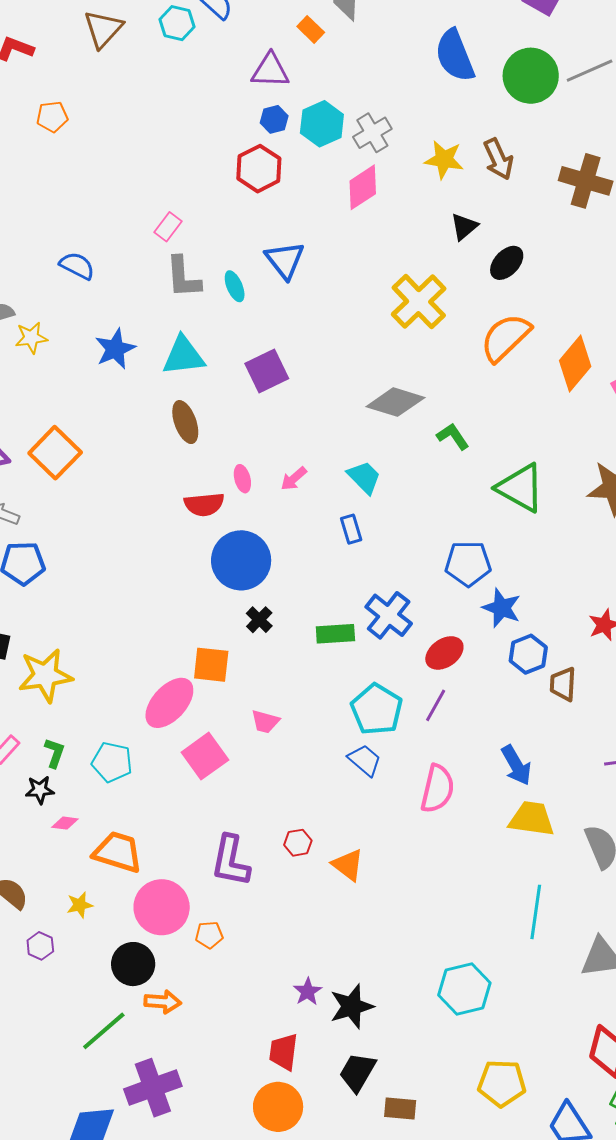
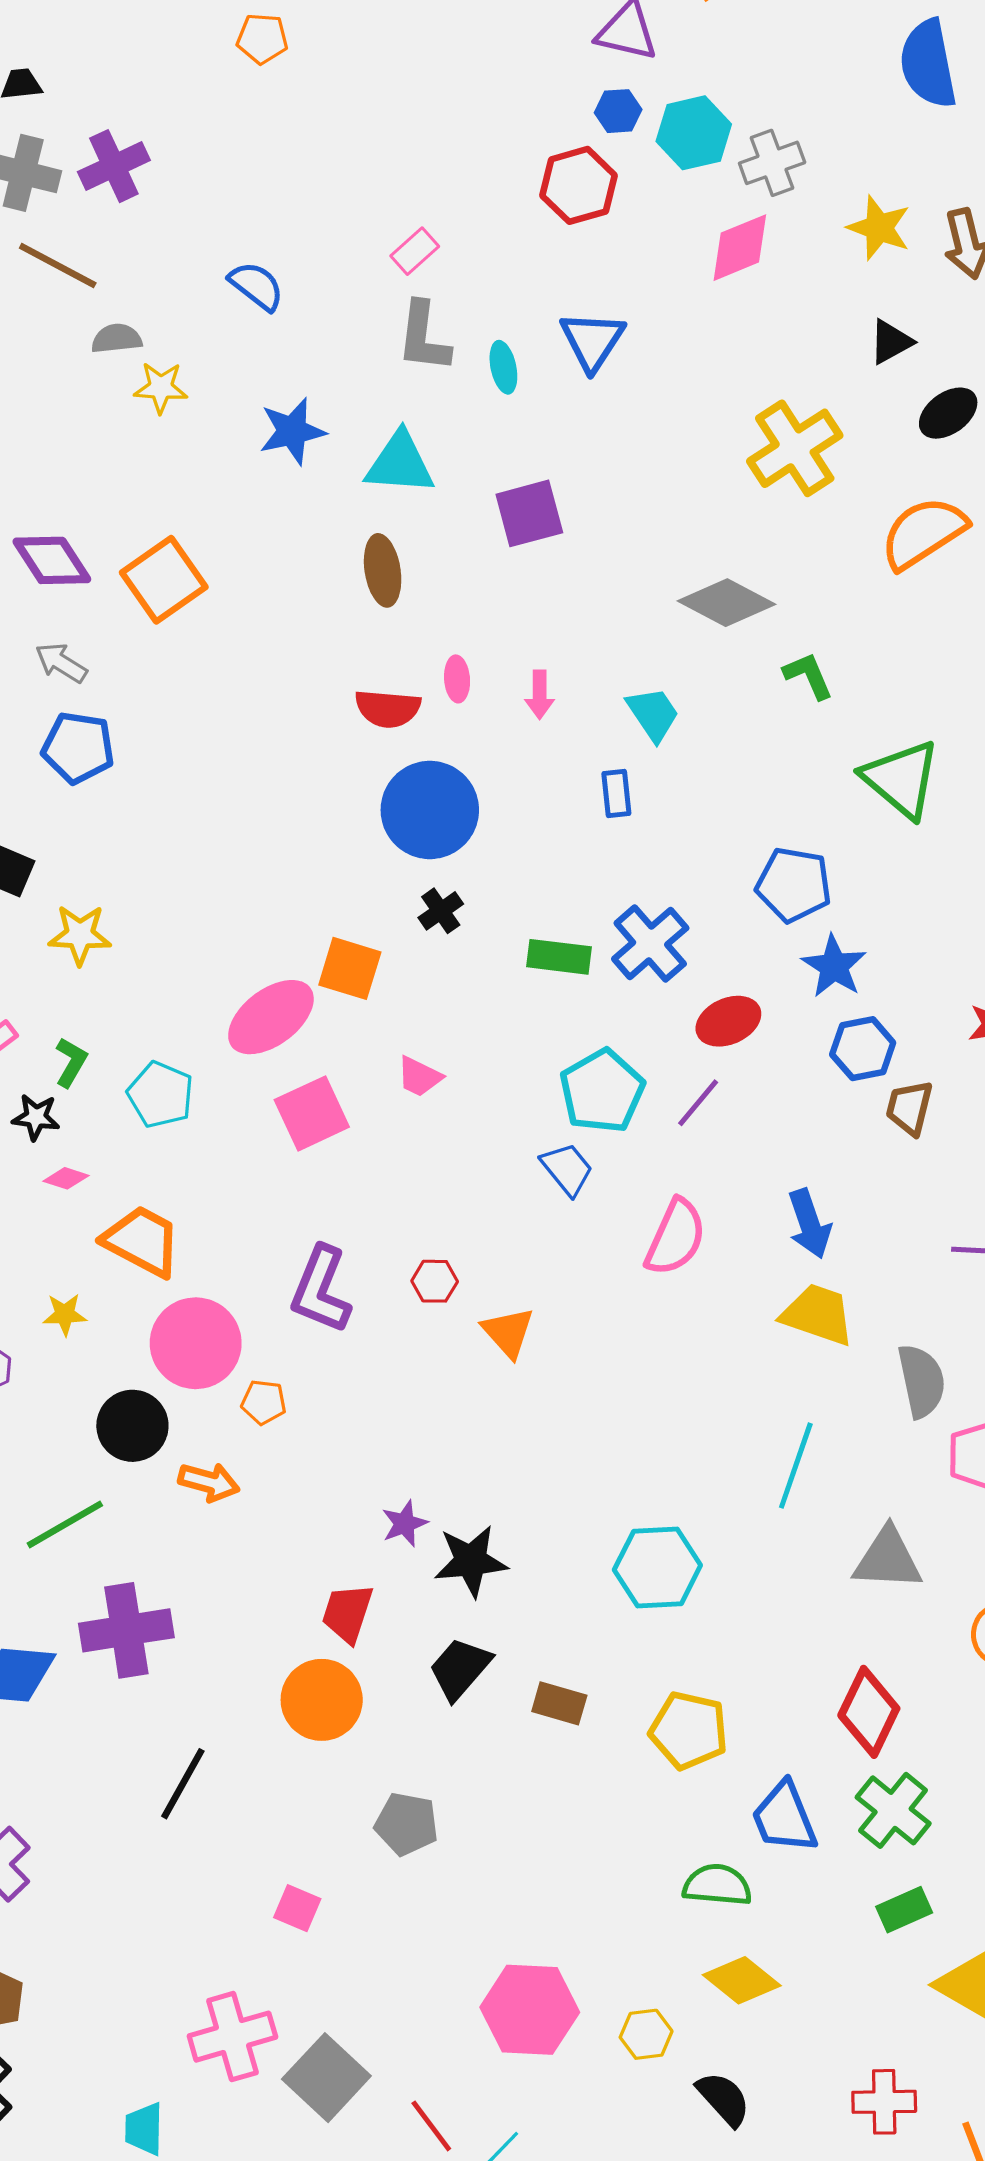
pink arrow: (294, 479) -> (540, 695), turned -60
yellow star: (45, 675) -> (80, 935), size x0.7
orange arrow: (163, 1002) -> (209, 1482), moved
brown rectangle: (400, 1108) -> (559, 1703), moved

